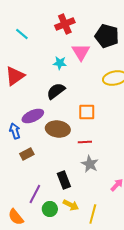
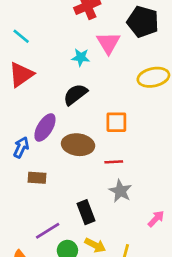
cyan line: (22, 34) -> (21, 36), moved
purple ellipse: (33, 116) -> (45, 127), turned -35
blue arrow: (15, 131) -> (21, 147), turned 42
brown rectangle: (27, 154) -> (37, 178), turned 32
purple line: (35, 194) -> (48, 231), turned 30

